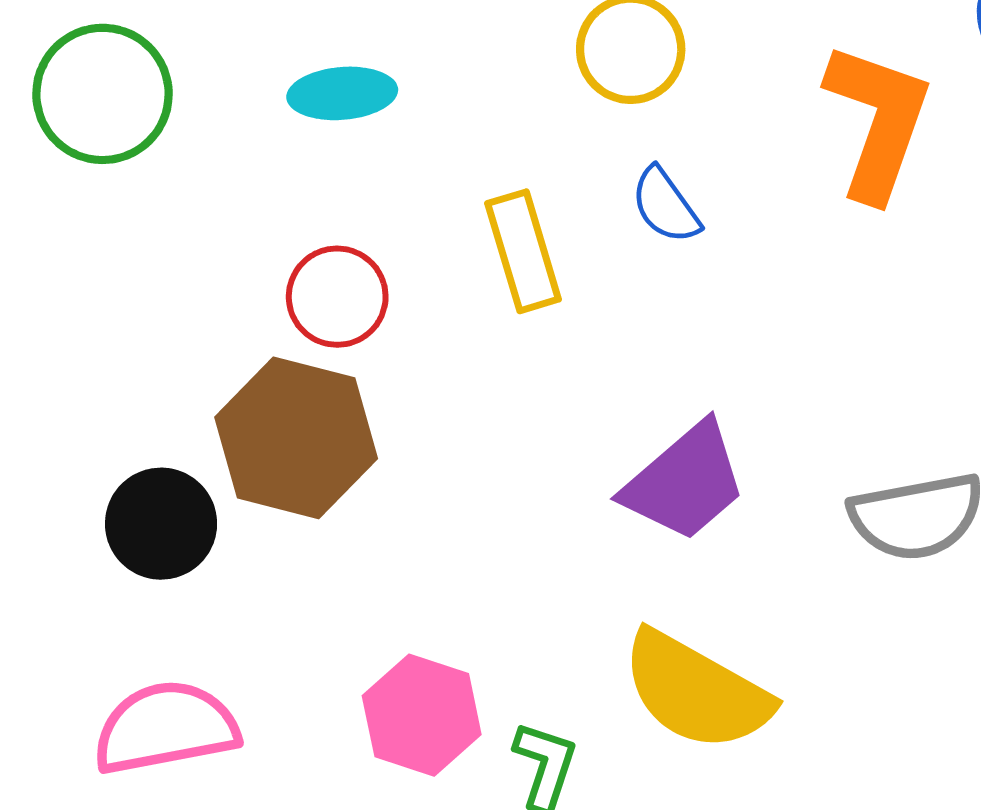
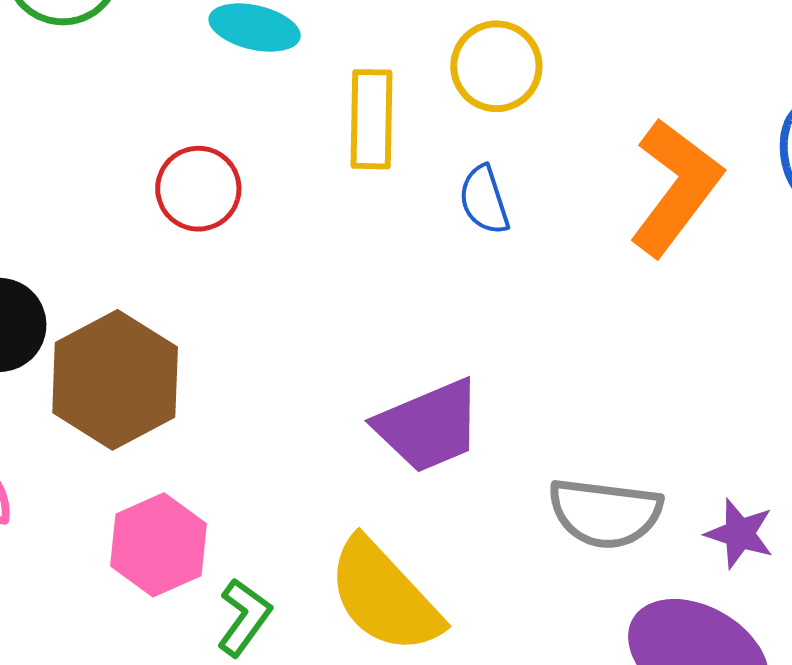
yellow rectangle: (523, 251) -> (372, 119), moved
brown hexagon: (296, 438) -> (115, 380), moved

